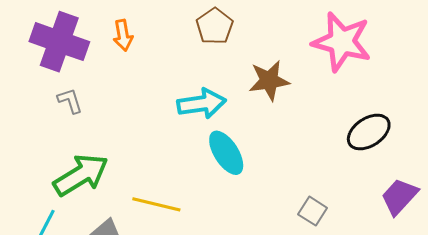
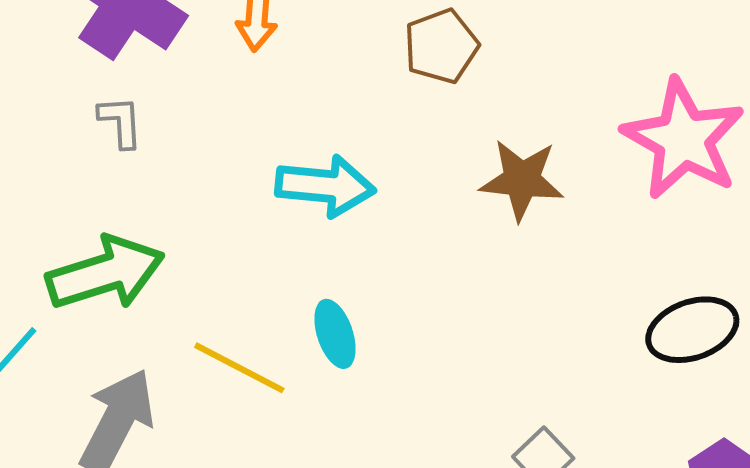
cyan arrow: (202, 104) -> (325, 186), moved
cyan ellipse: (226, 153) -> (335, 334), moved, size x0.7

